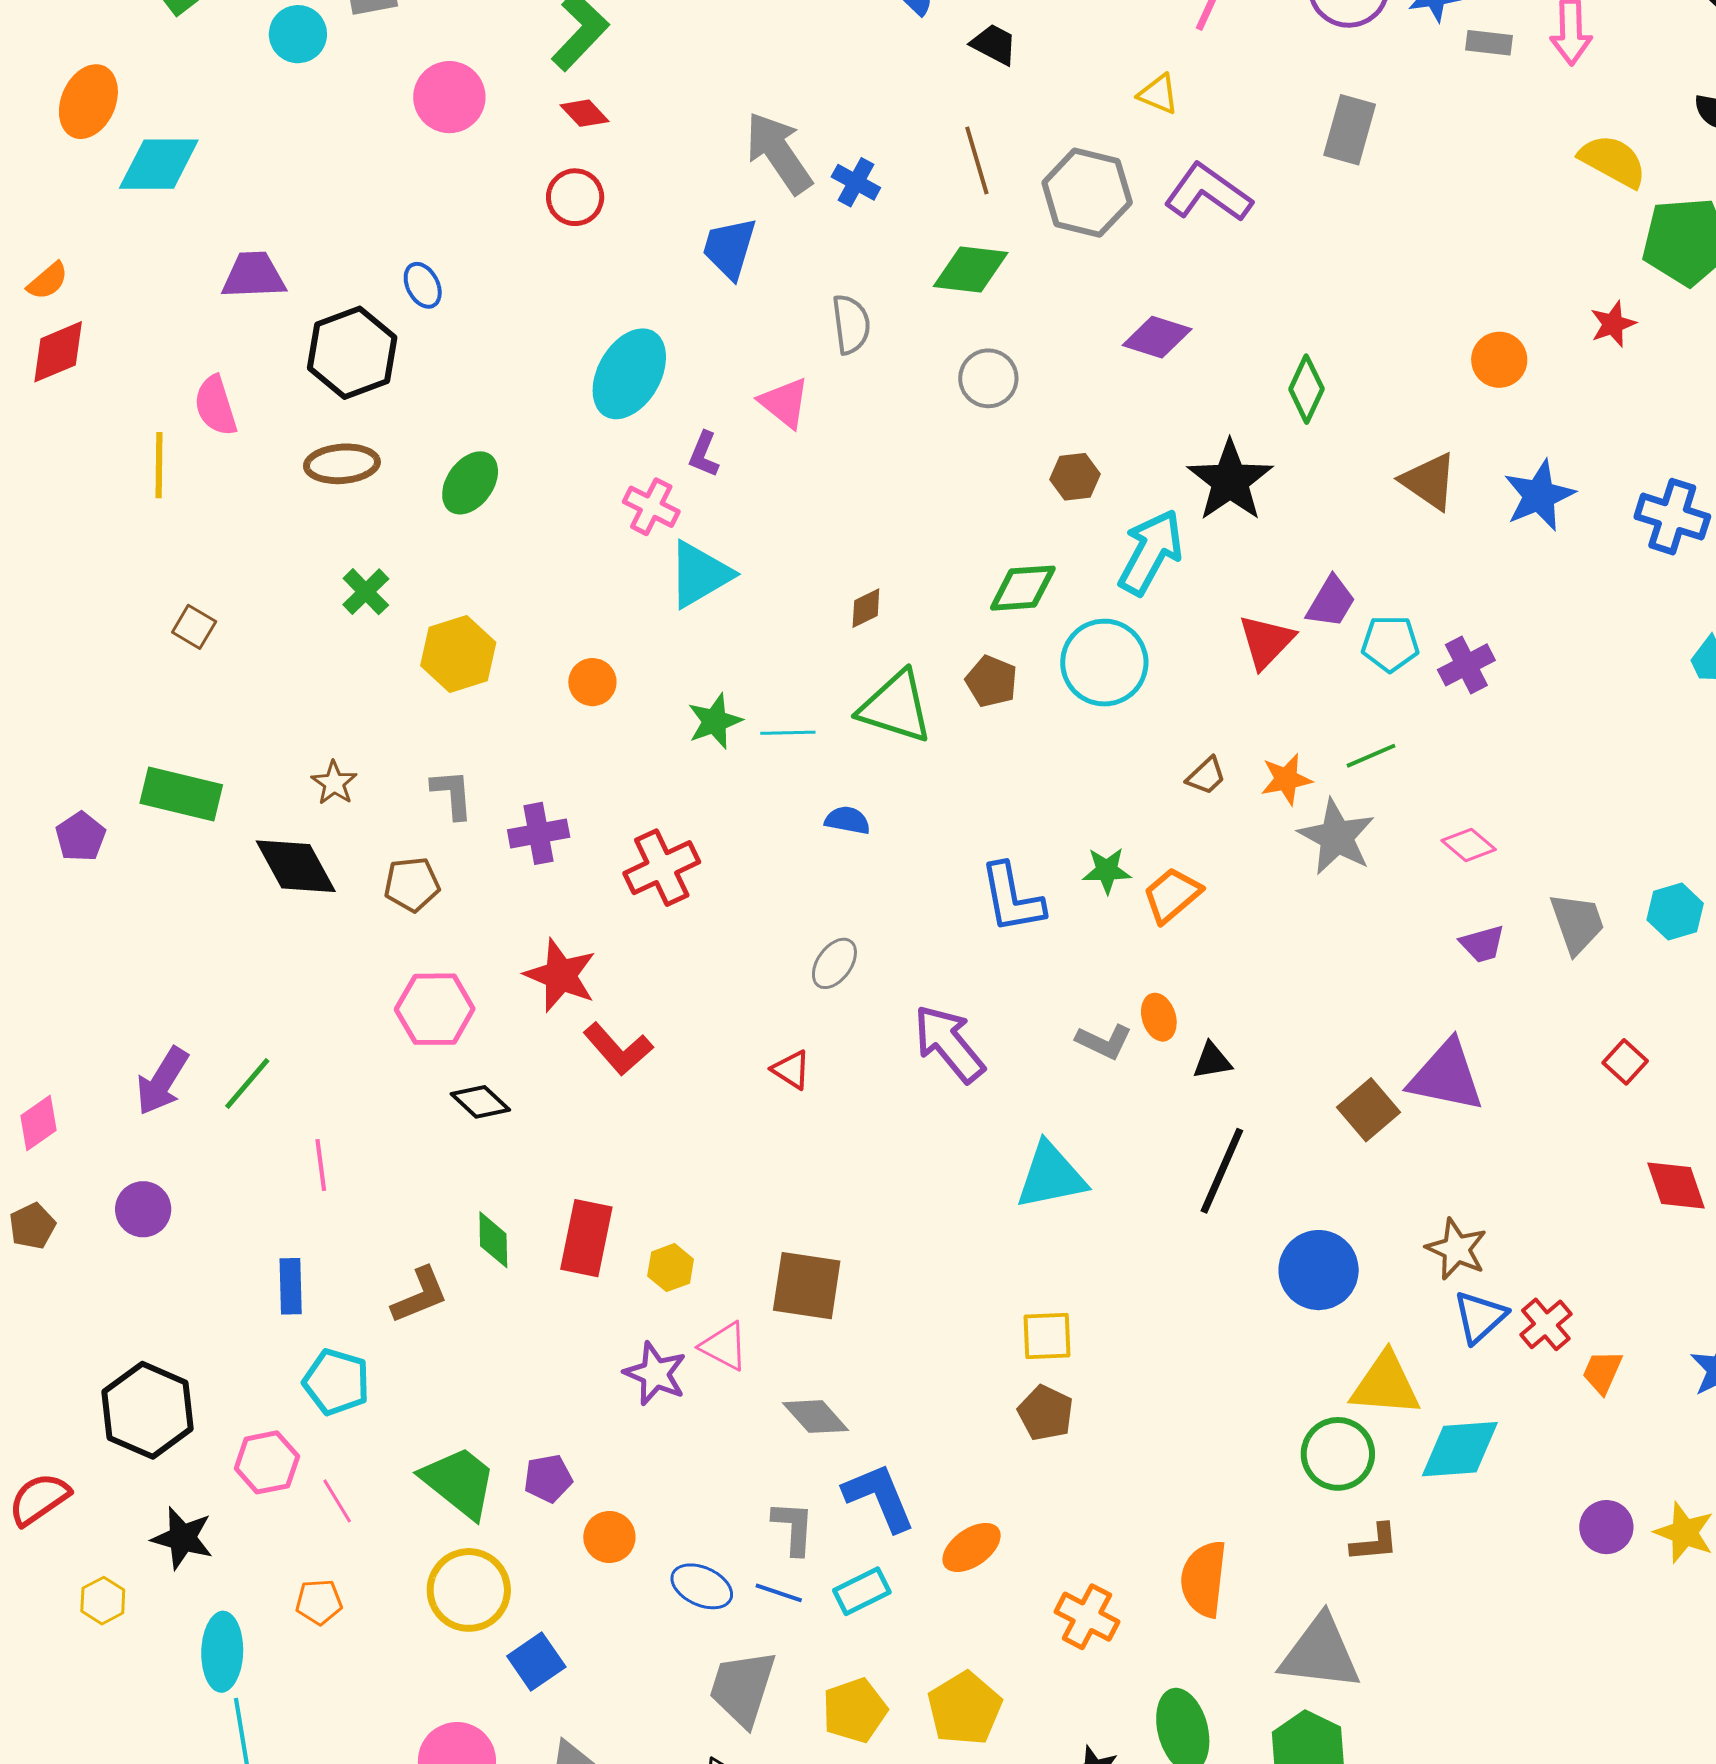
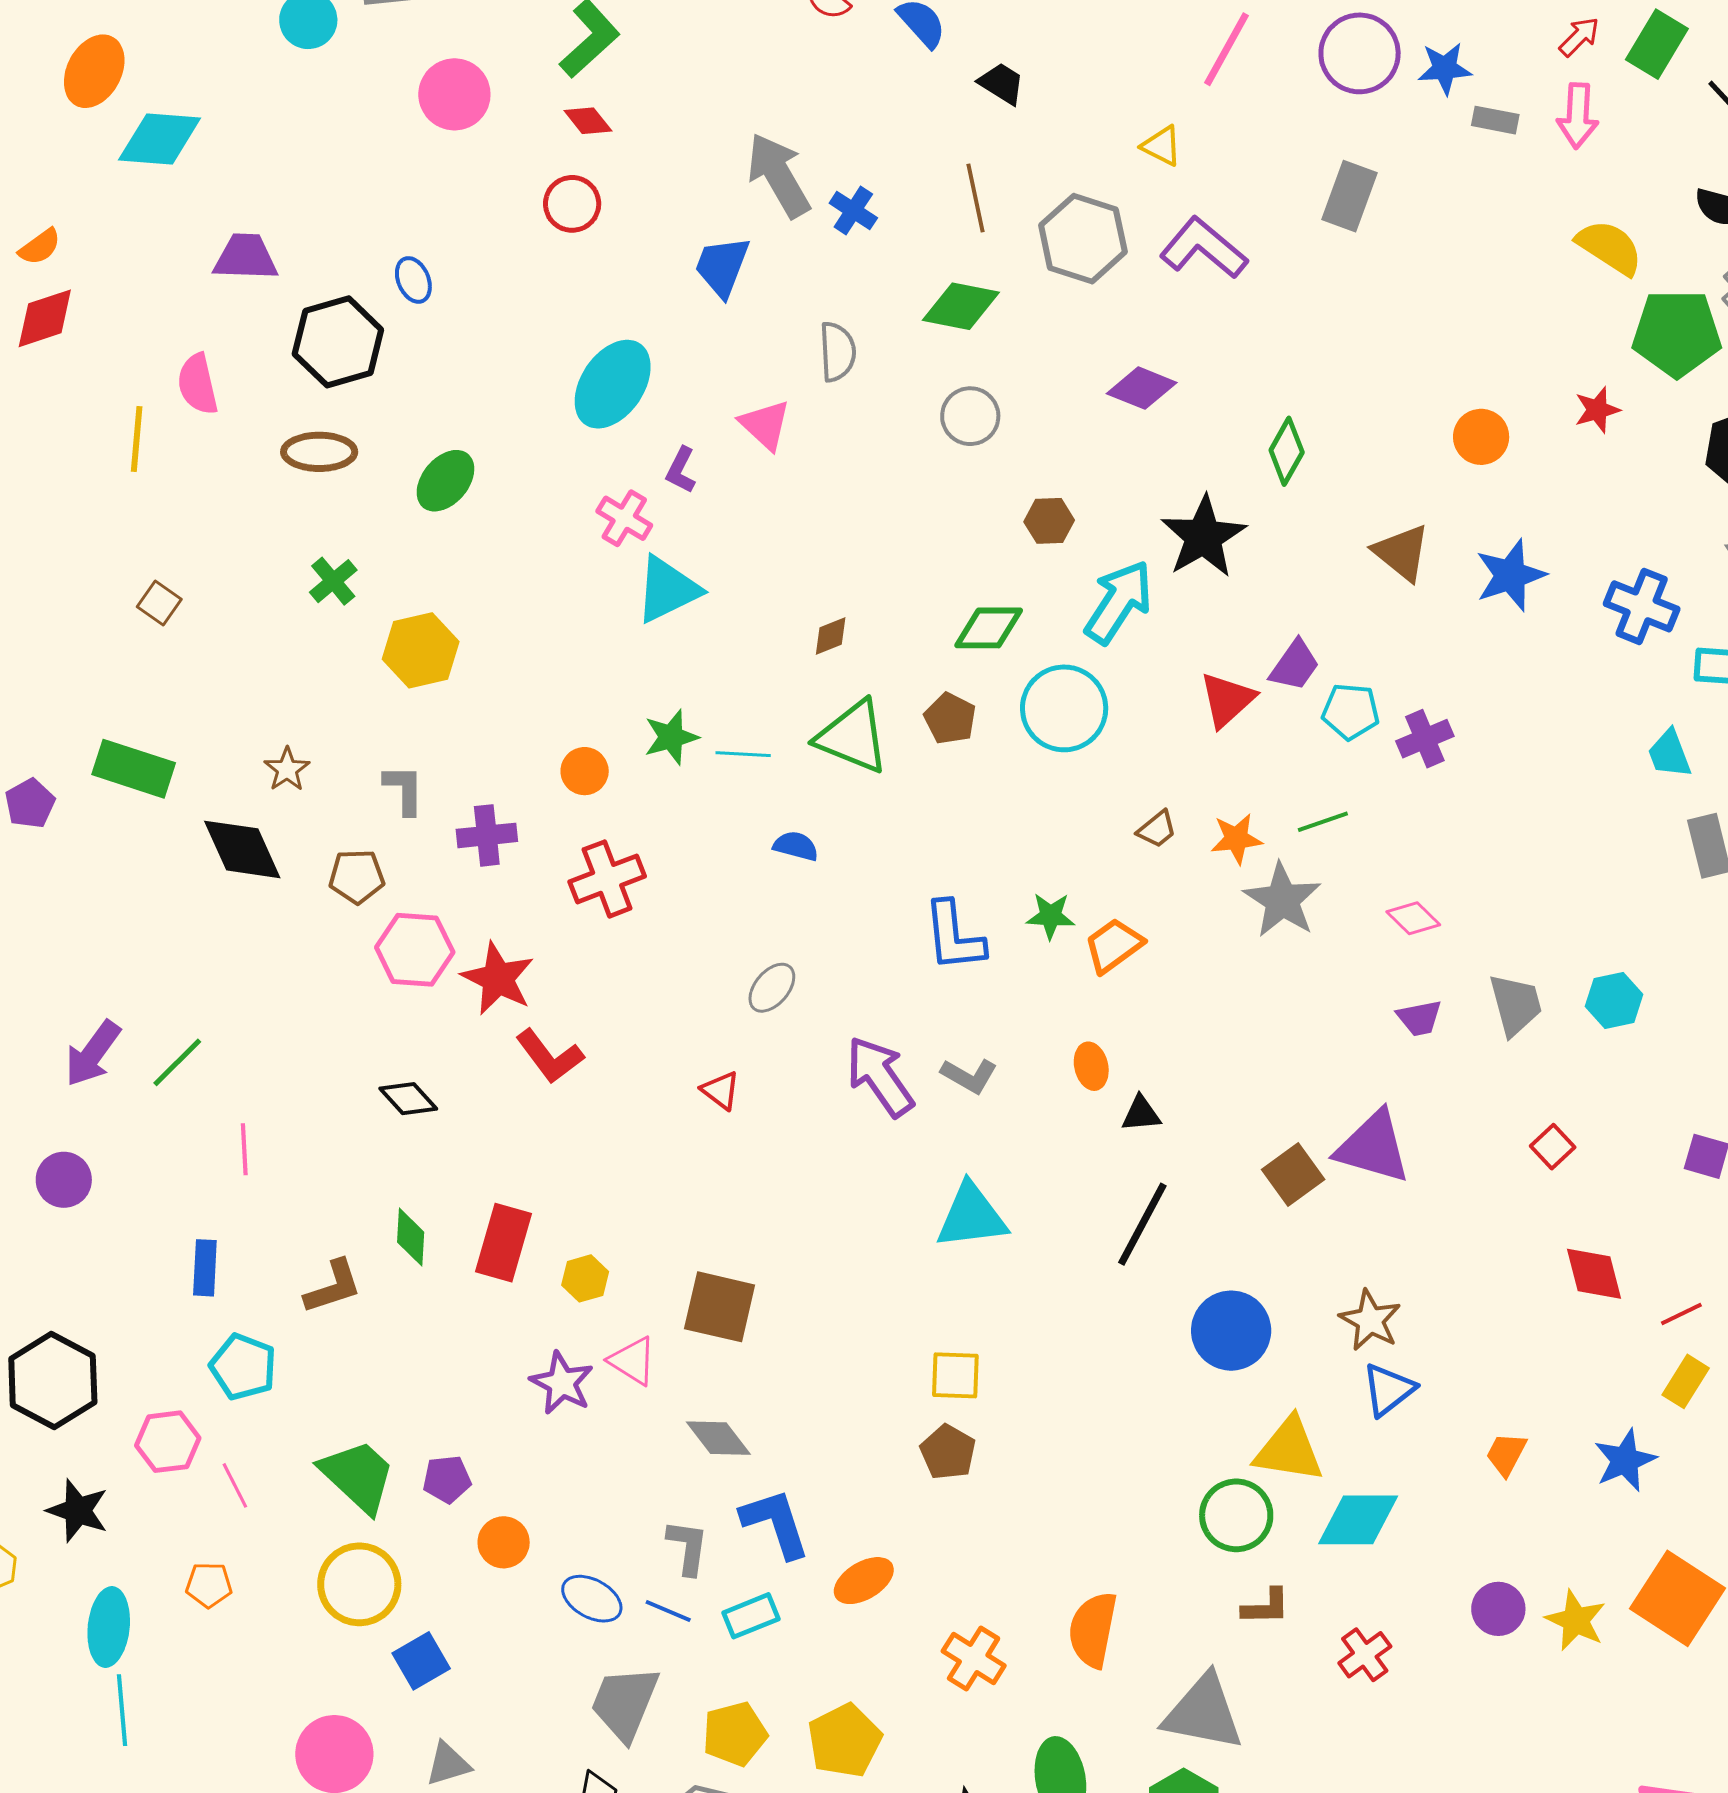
orange circle: (592, 682) -> (585, 771), moved
pink hexagon: (435, 1009) -> (415, 950), moved
gray L-shape: (1104, 1042) -> (969, 1076), moved
red cross: (1546, 1324) -> (1365, 1655), moved

